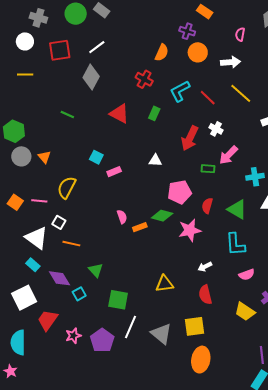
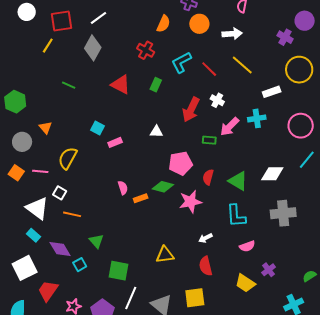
yellow line: (25, 75) -> (48, 46), moved, turned -56
gray circle: (21, 156) -> (22, 142), moved
cyan cross: (255, 177) -> (257, 118), moved

